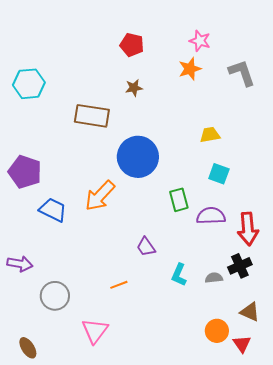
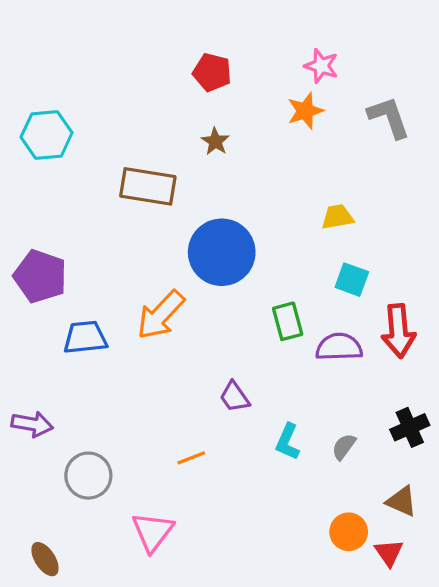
brown star: (134, 88) -> (215, 141), turned -30
blue trapezoid: (53, 210) -> (85, 337), turned -32
red arrow: (248, 229) -> (398, 331), moved
black cross: (240, 266) -> (410, 427), moved
gray semicircle: (214, 278) -> (344, 447), turned -48

